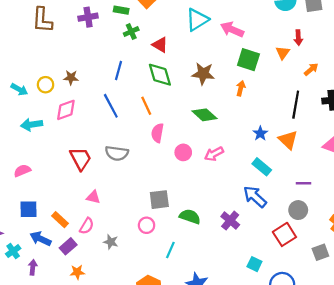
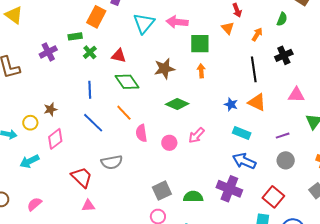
pink triangle: (93, 197) -> (88, 206), moved
purple cross: (230, 221) -> (229, 189), size x1.4
red square: (284, 234) -> (273, 197), moved

